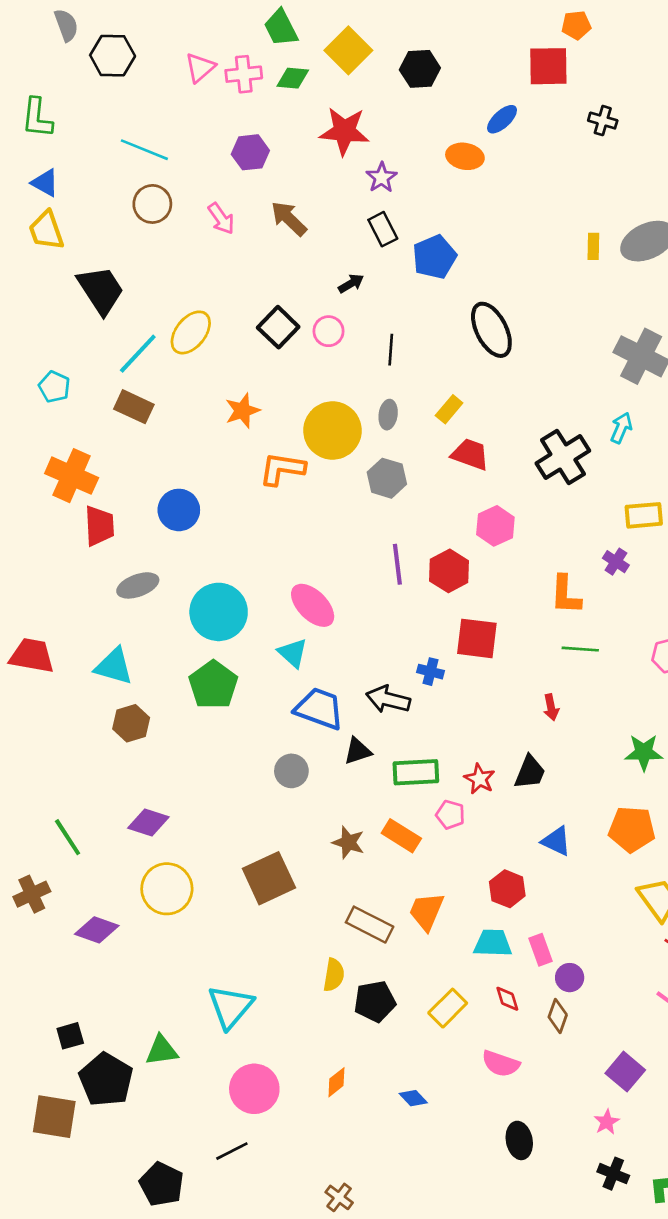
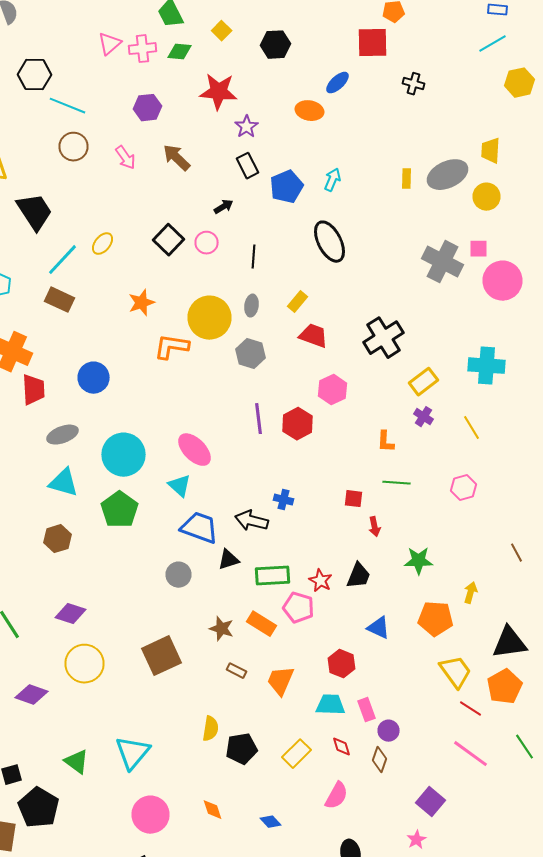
yellow square: (348, 50) -> (222, 31), size x0.6
black hexagon: (113, 56) -> (34, 75), moved
yellow ellipse: (191, 332) -> (102, 244), size x0.7
cyan arrow: (621, 428) -> (332, 180), moved
yellow rectangle: (644, 515) -> (424, 382), moved, turned -32
orange L-shape: (566, 595) -> (386, 442), size x0.7
red square: (477, 638) -> (354, 499), moved, size x0.6
cyan triangle: (114, 666) -> (64, 483), moved
green star: (644, 752) -> (418, 561), moved
pink pentagon: (450, 815) -> (298, 608), size x1.4
brown rectangle: (370, 925) -> (236, 671), moved, size x0.6
green triangle: (162, 1050) -> (76, 762), moved, turned 44
pink semicircle: (501, 1064) -> (336, 796), turned -80
orange diamond: (336, 1082) -> (212, 810), turned -70

